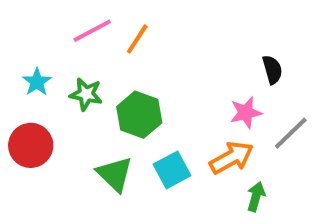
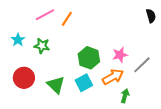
black semicircle: (272, 70) -> (151, 16), moved
green hexagon: (139, 115) -> (89, 58), moved
red circle: (31, 145) -> (24, 78), moved

